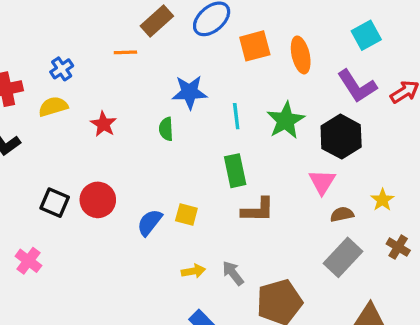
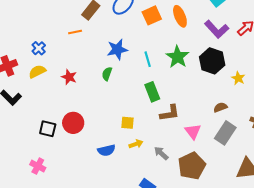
green semicircle: (166, 129) -> (107, 74), turned 32
pink triangle: (322, 182) -> (193, 132), moved
yellow star: (382, 200) -> (238, 78), moved
blue semicircle: (150, 222) -> (106, 150), moved, turned -132
yellow arrow: (193, 271) -> (136, 144), moved

